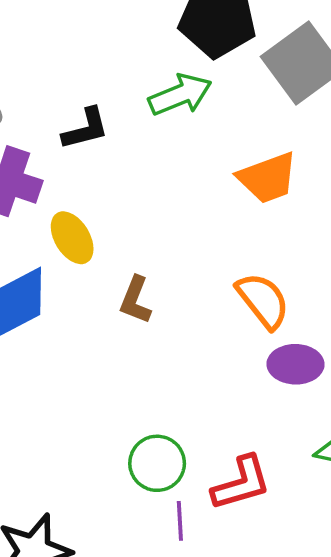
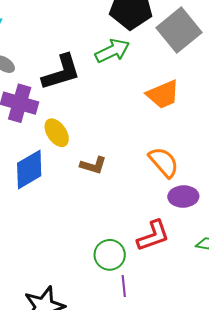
black L-shape: (86, 129) -> (61, 72), size x1.5
brown L-shape: (135, 300) -> (93, 165), turned -92
red L-shape: (241, 483) -> (153, 236), moved

